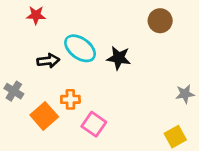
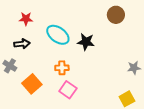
red star: (36, 15) -> (26, 19), moved
black arrow: (48, 61) -> (22, 44), moved
orange cross: (70, 99) -> (62, 68), moved

